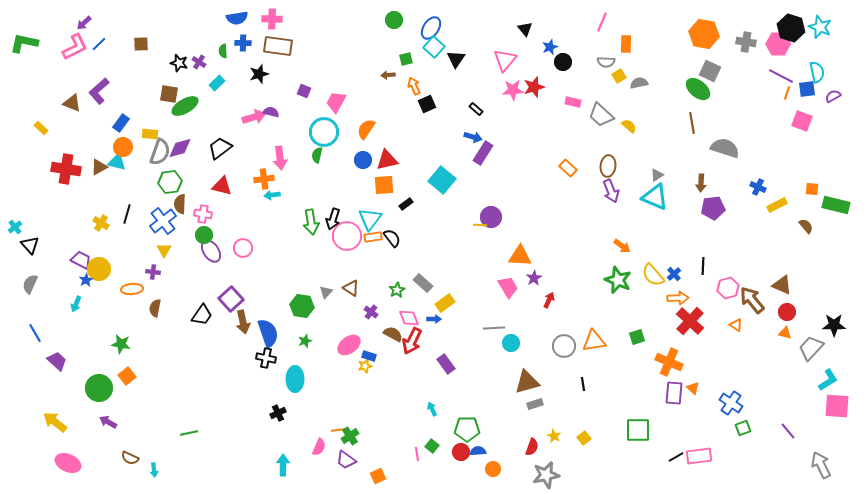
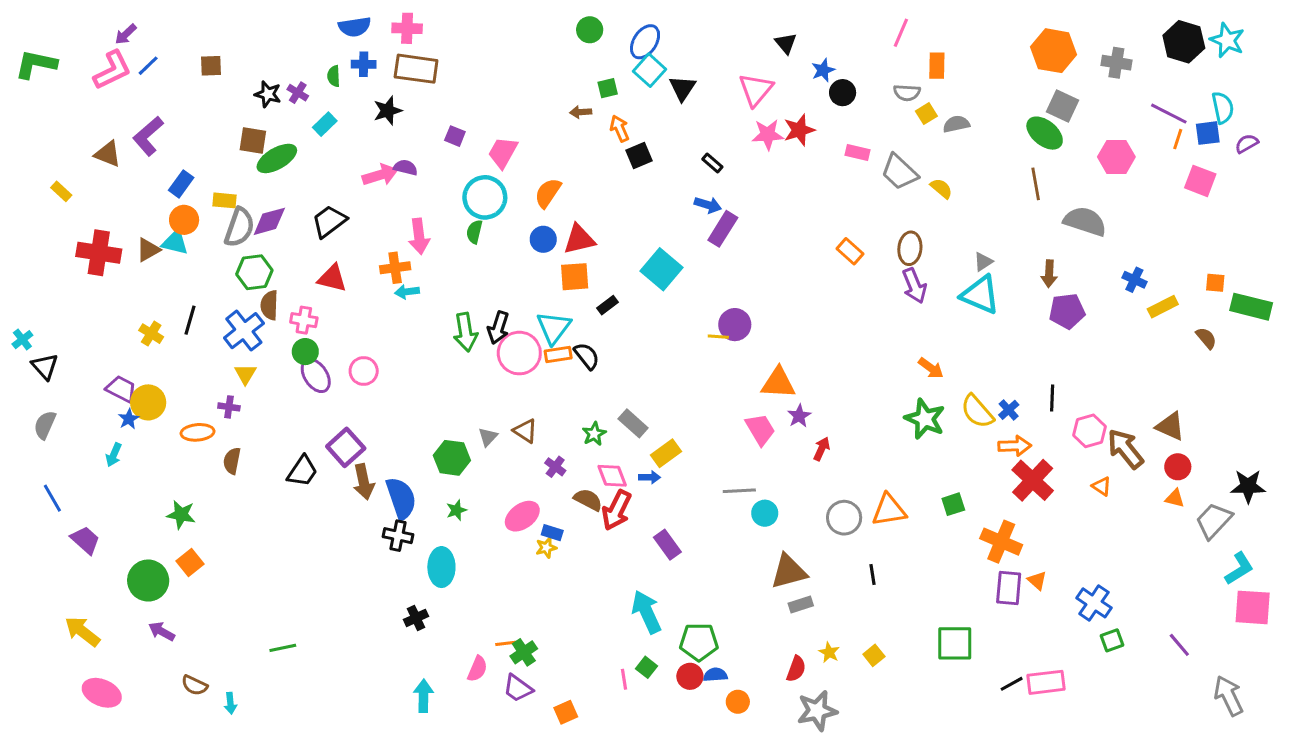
pink hexagon: (778, 44) -> (1116, 157), moved
cyan arrow: (432, 409) -> (647, 612), size x2.0

